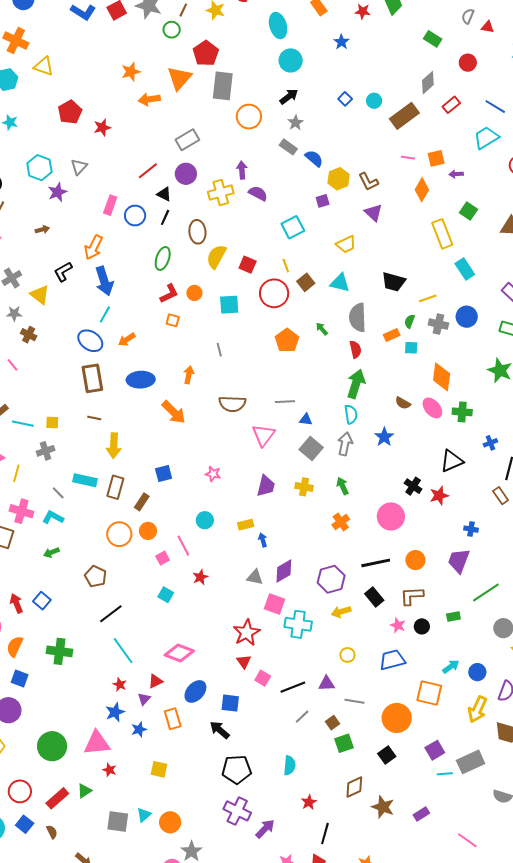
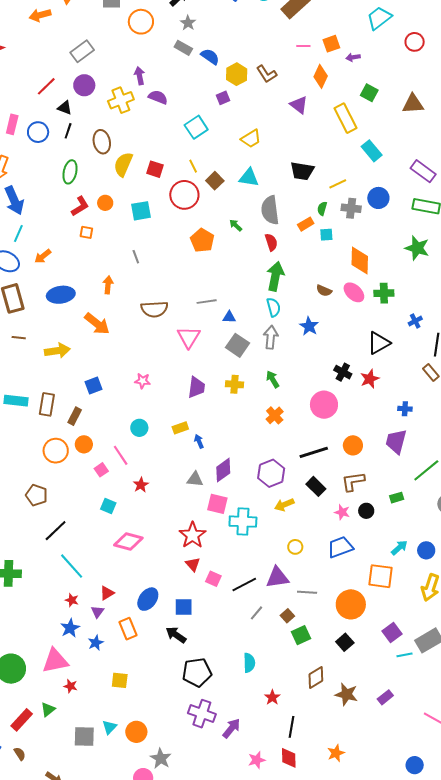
purple triangle: (373, 213) -> (299, 105), moved
yellow arrow: (114, 446) -> (57, 351), moved, turned -95
pink diamond: (179, 653) -> (128, 542), moved
purple triangle: (327, 684) -> (277, 577), size x1.4

